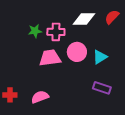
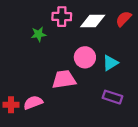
pink cross: (56, 32) -> (62, 17), moved
pink trapezoid: (50, 58) -> (64, 79), moved
pink semicircle: (40, 97) -> (33, 103), moved

